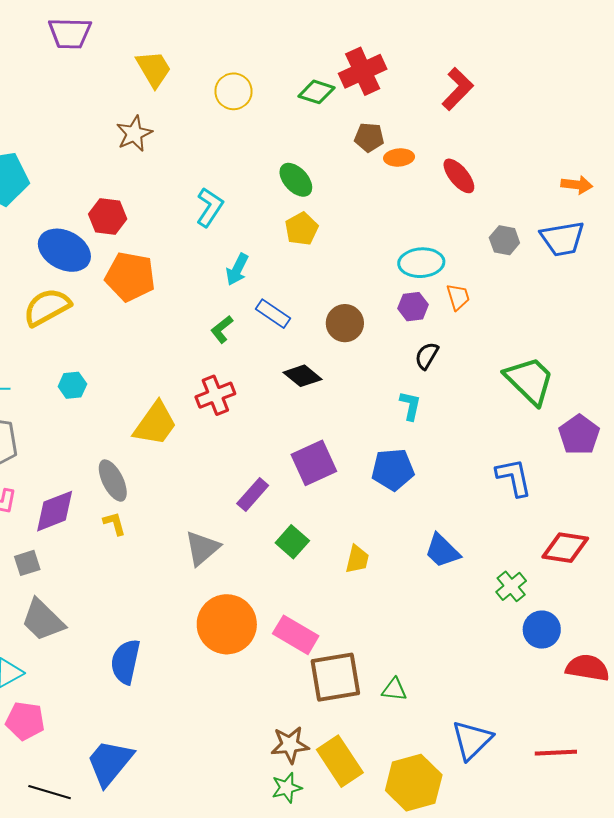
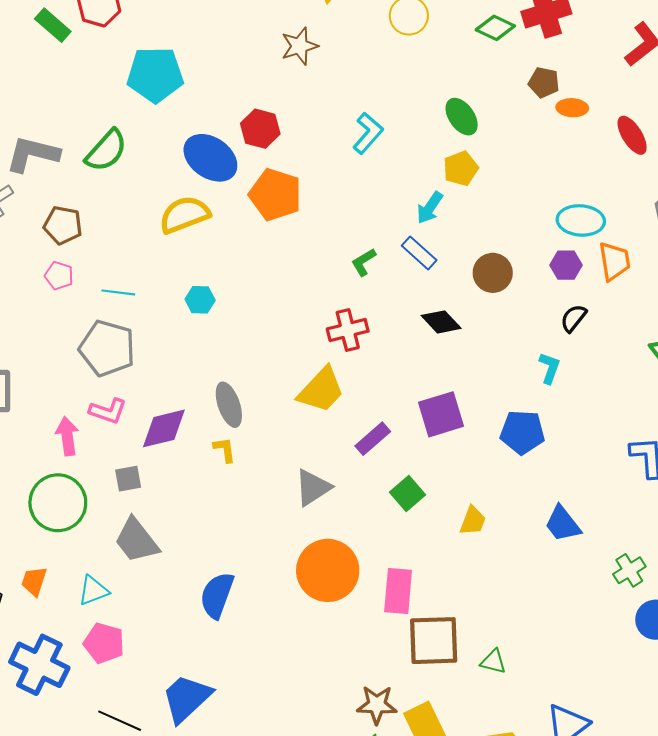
cyan arrow: (237, 269) -> (430, 208), moved
orange trapezoid: (458, 297) -> (614, 261), size x1.4
yellow trapezoid: (155, 424) -> (321, 390), moved
pink rectangle: (296, 635) -> (398, 591), turned 57

